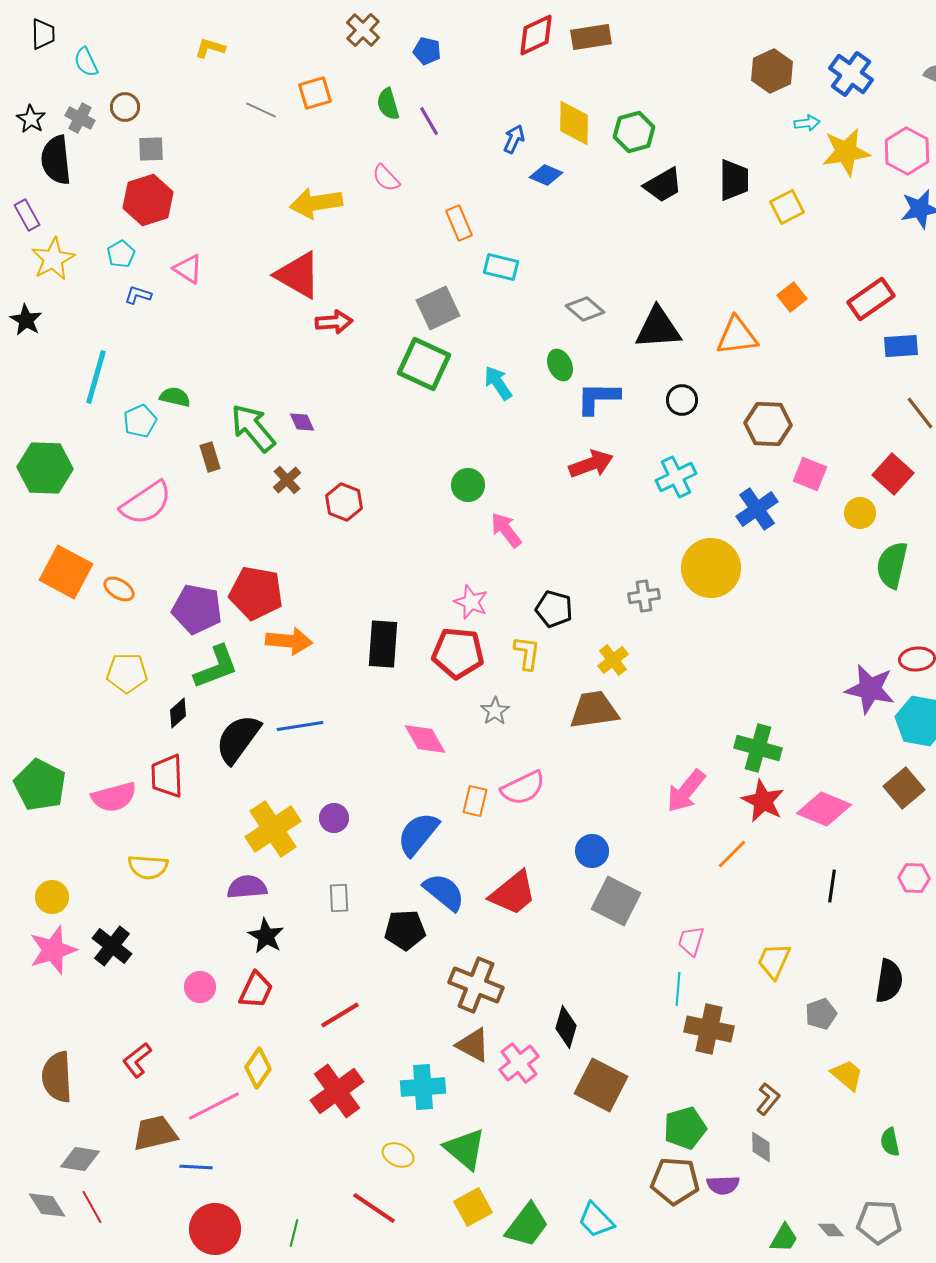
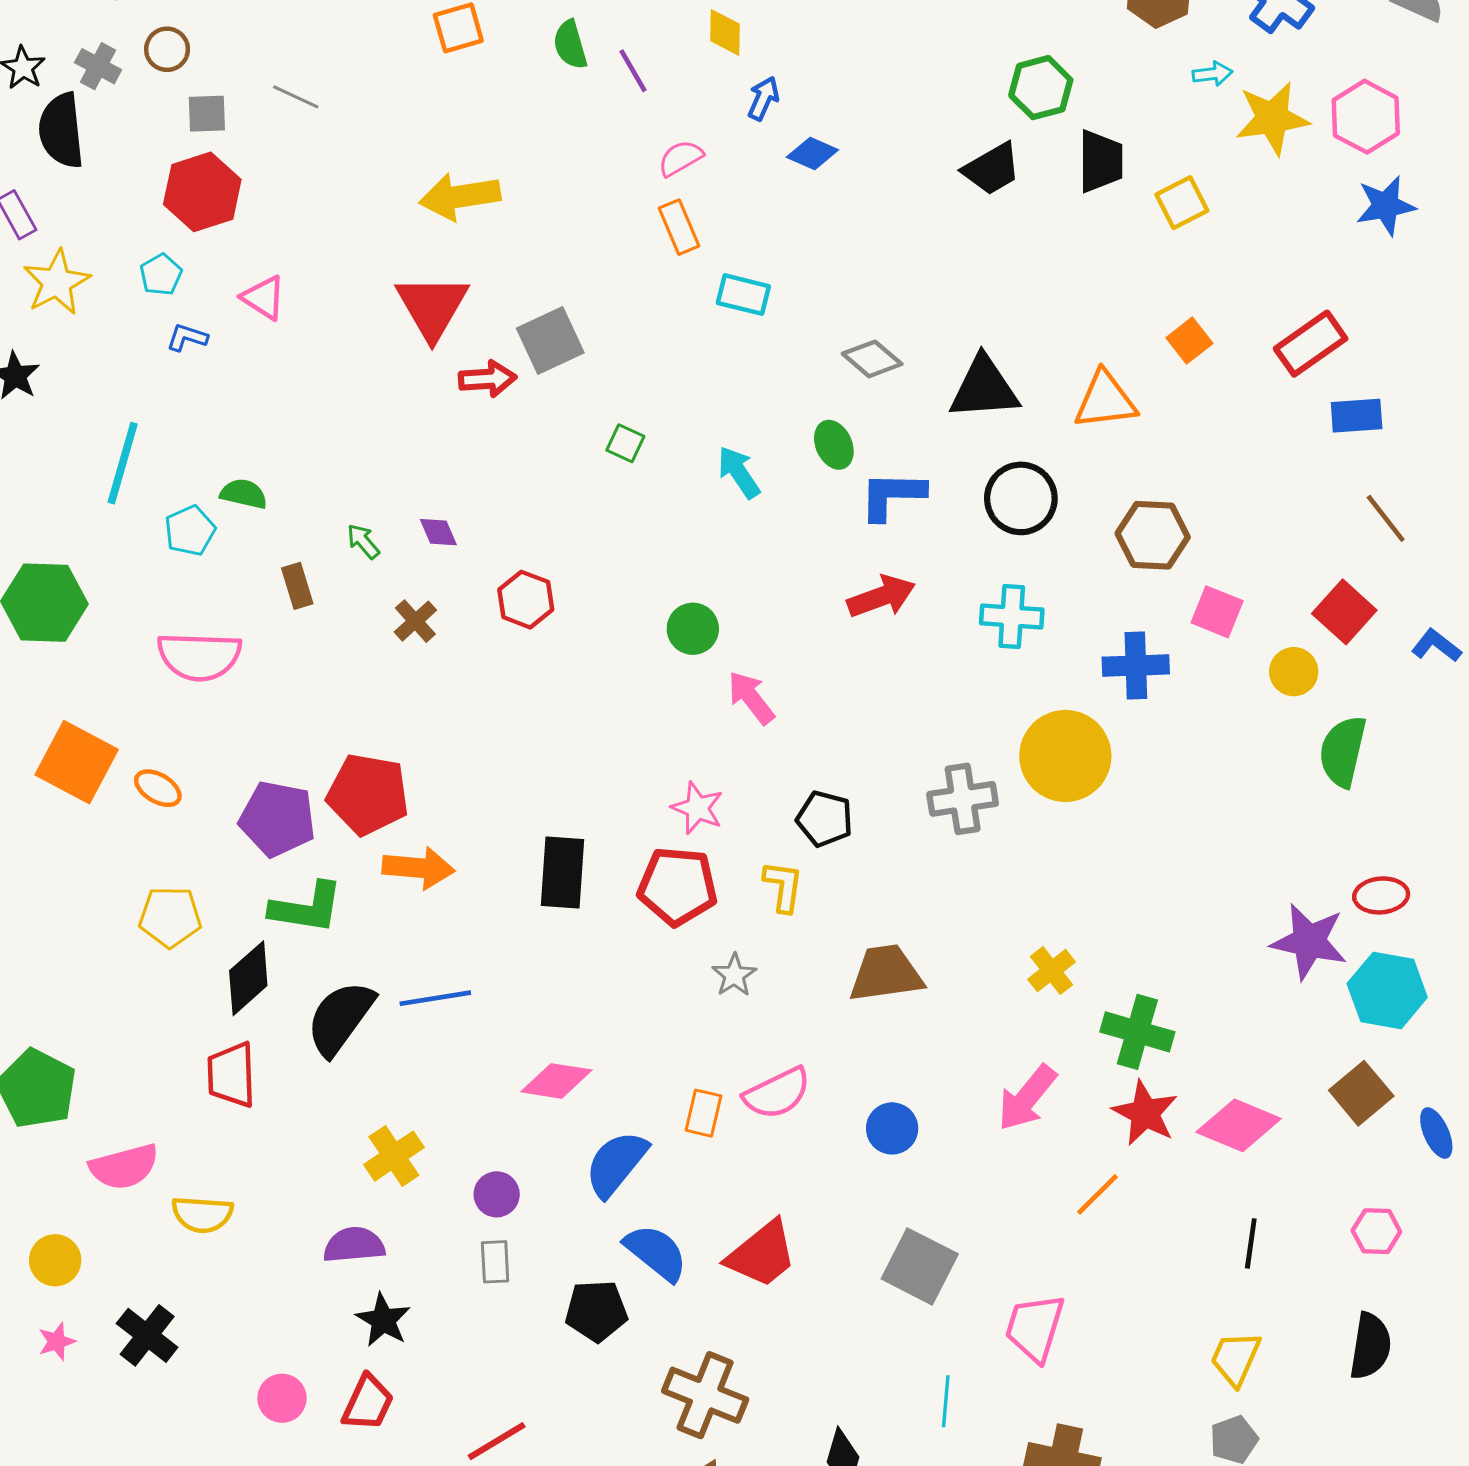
gray line: (261, 110) -> (296, 97), moved
yellow diamond: (574, 123) -> (725, 32), moved, size x0.7
green hexagon: (634, 132) -> (1041, 88), moved
pink semicircle: (386, 178) -> (681, 158), moved, turned 104
red triangle: (298, 275) -> (432, 307), turned 30
gray square: (438, 308) -> (550, 341), moved
green square: (424, 364) -> (625, 443), size x0.5
black circle: (682, 400) -> (1021, 498), size x1.5
green arrow: (253, 428) -> (363, 541), size x0.5
cyan cross: (676, 477) -> (1012, 616), turned 30
red hexagon: (344, 502) -> (526, 600), moved
pink semicircle: (146, 503) -> (199, 656), turned 36
blue cross: (757, 509) -> (1136, 666), turned 33
gray cross: (644, 596) -> (963, 799), size x1.4
yellow cross: (613, 660) -> (1052, 971), moved
green L-shape: (216, 667) -> (307, 908), turned 30
black diamond: (178, 713) -> (248, 978), size x1.6
pink diamond: (425, 739) -> (556, 1081), moved, turned -51
pink semicircle: (114, 797) -> (124, 1167), moved
purple circle: (334, 818) -> (497, 1194), moved
yellow cross: (273, 829) -> (394, 1156), size x0.7
blue circle: (592, 851) -> (892, 1128), moved
pink trapezoid: (691, 941) -> (1035, 1328), size x1.5
pink star: (53, 950) -> (57, 1342), size x0.5
yellow trapezoid: (774, 961) -> (1235, 1358), moved
black semicircle: (889, 981) -> (1370, 1346), moved
cyan line: (678, 989) -> (946, 1401), moved

